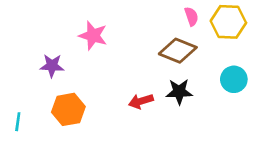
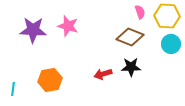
purple star: (52, 66) -> (33, 30), moved, size x1.5
cyan circle: (234, 79) -> (171, 44), moved

